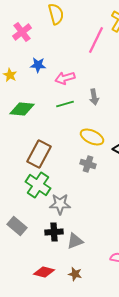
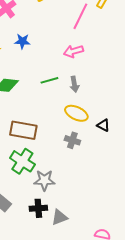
pink arrow: (65, 78) -> (73, 51), moved
gray arrow: (94, 97) -> (74, 84), moved
brown rectangle: (39, 154) -> (23, 130), turned 72

